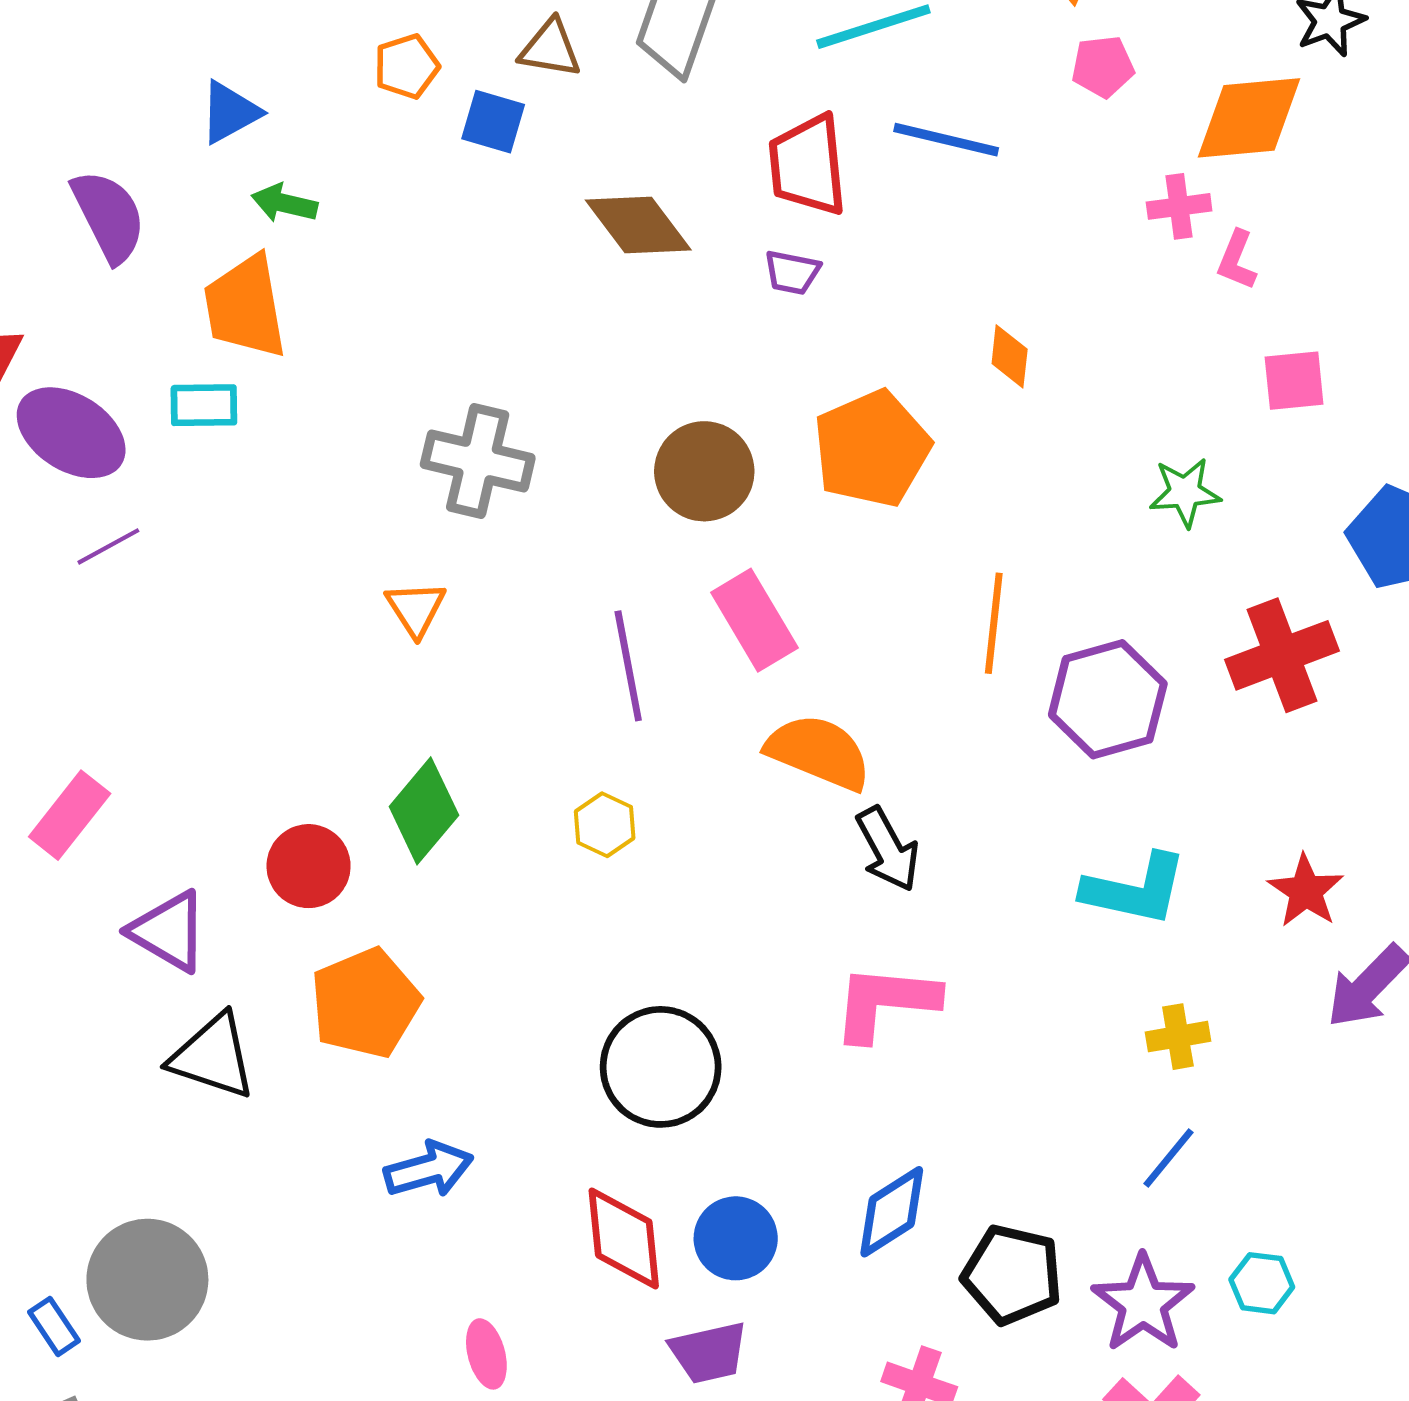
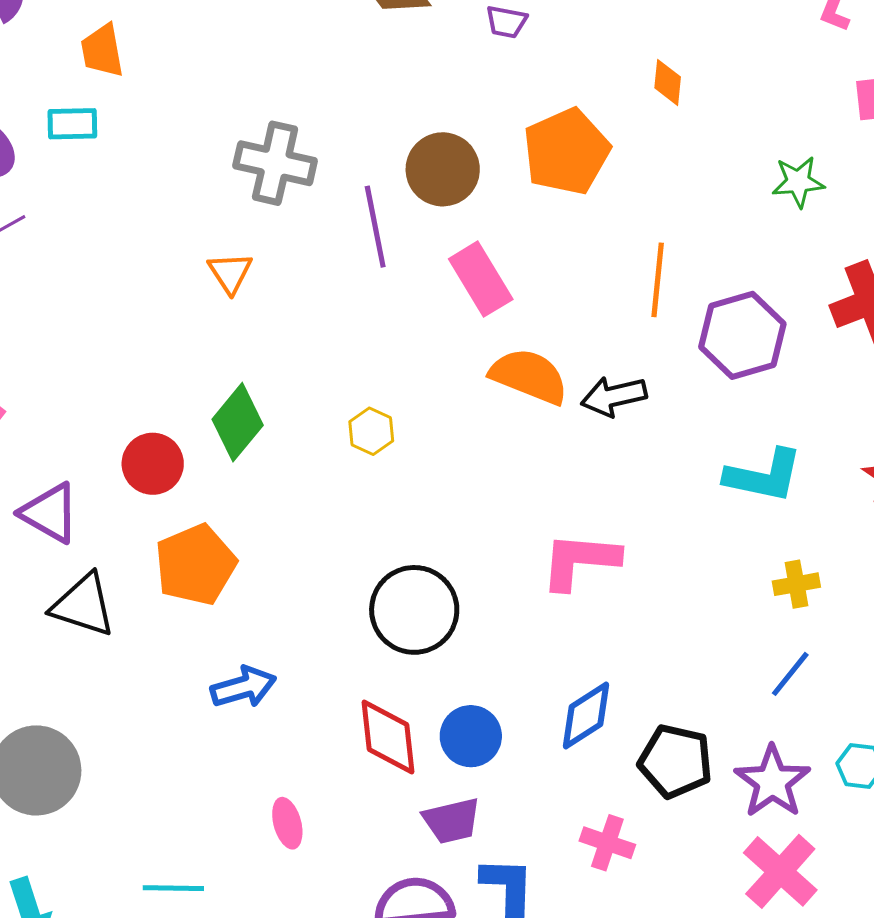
orange trapezoid: (245, 307) -> (102, 51), size x0.7
purple line: (628, 666) -> (375, 227), moved
black arrow: (888, 849) -> (614, 396), moved, turned 106

